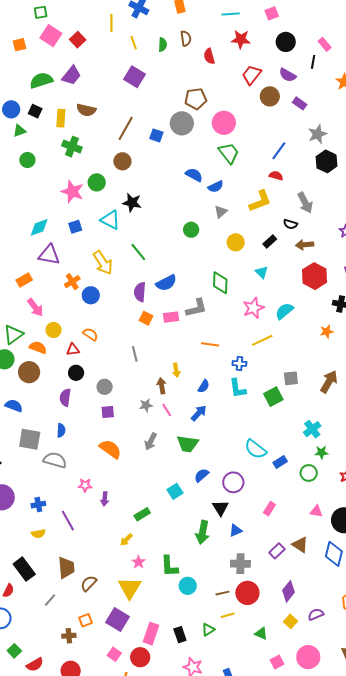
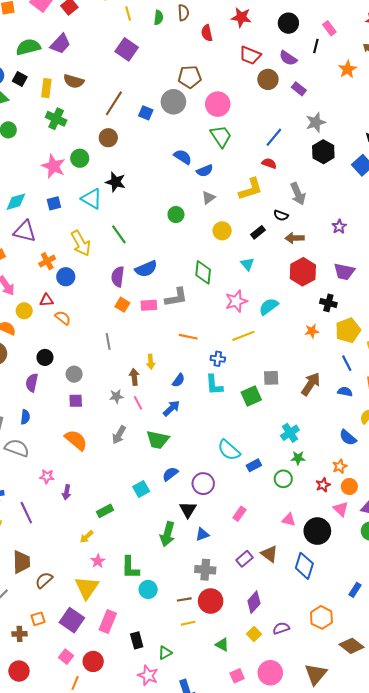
red trapezoid: (252, 75) -> (250, 55), turned -110
red triangle: (73, 350) -> (46, 300), moved
green triangle: (208, 630) -> (165, 653), moved
pink rectangle: (151, 634) -> (108, 622), moved

